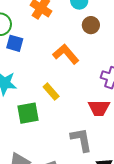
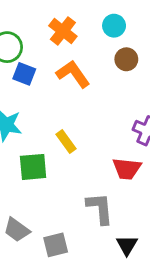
orange L-shape: (66, 54) -> (73, 74), moved

